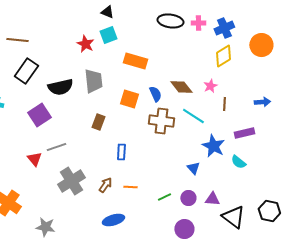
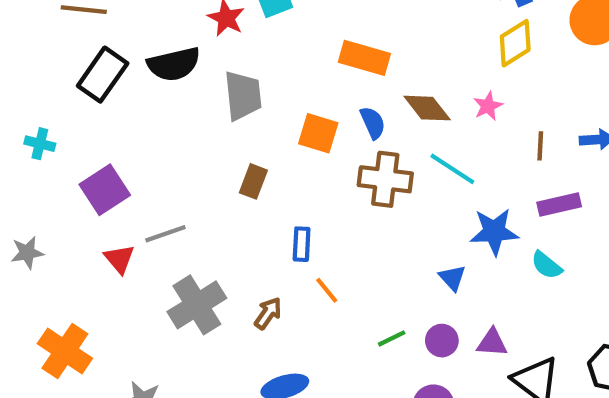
orange rectangle: (135, 61) -> (364, 58), moved
black semicircle: (60, 87) -> (174, 64), moved
brown line: (224, 104) -> (540, 146), moved
purple square: (39, 115) -> (105, 190), moved
blue star: (213, 146) -> (494, 232), turned -30
orange line: (130, 187) -> (327, 290), moved, turned 48

